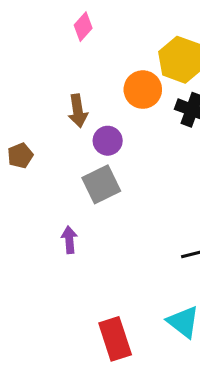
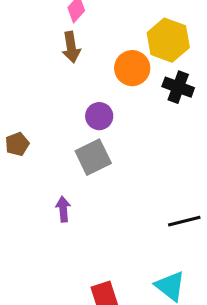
brown arrow: (78, 111) -> (71, 47), moved
brown pentagon: (20, 156) -> (17, 144), moved

